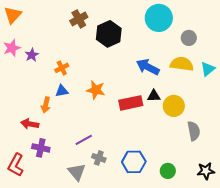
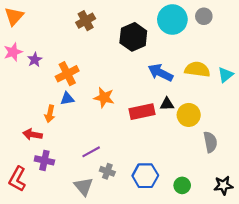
black hexagon: (109, 34) -> (133, 37), moved
gray circle: (189, 38) -> (204, 16), moved
orange cross: (62, 68) -> (67, 74), size x1.5

